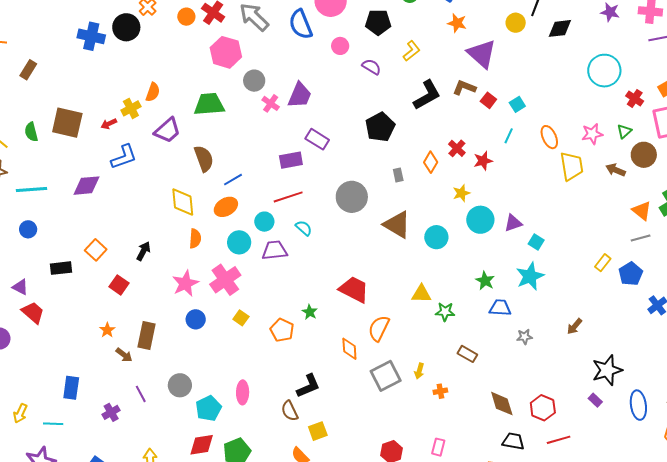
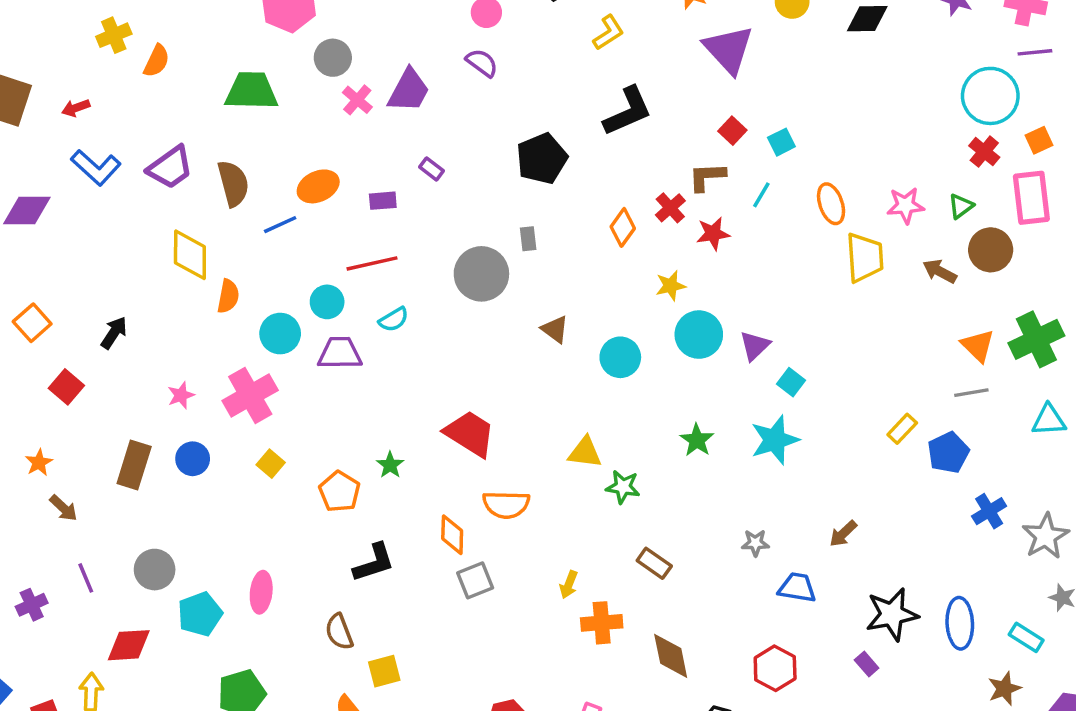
purple semicircle: (371, 67) -> (482, 63), moved
cyan circle: (604, 71) -> (990, 96), moved
brown L-shape: (464, 88) -> (707, 177), moved, turned -30
yellow cross: (131, 108) -> (114, 35), moved
purple trapezoid: (167, 130) -> (170, 167), moved
purple rectangle: (317, 139) -> (431, 169), size x0.6
blue L-shape: (124, 157) -> (96, 167), turned 56
purple rectangle: (291, 160) -> (383, 201), size x0.7
gray rectangle: (398, 175) -> (528, 239), moved
orange ellipse: (226, 207) -> (318, 186), moved
purple triangle: (513, 223) -> (755, 346), turned -30
brown triangle: (397, 225) -> (555, 329), size x0.6
cyan semicircle: (304, 228) -> (394, 320), turned 102
orange semicircle: (195, 239) -> (228, 296), moved
pink star: (185, 283) -> (181, 395), size x0.6
blue trapezoid: (500, 308) -> (797, 588), moved
orange semicircle: (379, 328) -> (506, 505), turned -120
brown rectangle: (146, 336) -> (134, 465), moved
gray square: (386, 376) -> (475, 580), moved, size x0.7
black L-shape: (308, 386) -> (374, 563), moved
orange cross: (440, 391) -> (602, 623), size x1.6
brown diamond: (502, 404) -> (671, 656), moved
blue ellipse: (638, 405) -> (960, 623), moved
red diamond: (202, 445) -> (129, 645), moved

